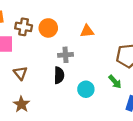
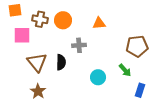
brown triangle: (20, 73) -> (37, 62), size x1.5
black semicircle: (59, 75) -> (61, 62), moved

